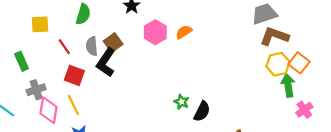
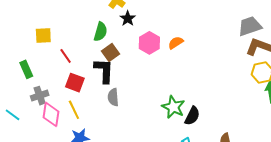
green semicircle: (83, 14) -> (100, 32), moved
gray semicircle: (92, 46) -> (113, 97), moved
black L-shape: (106, 62) -> (104, 71), turned 148
green star: (181, 102) -> (173, 107), size x1.6

